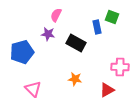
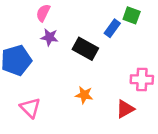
pink semicircle: (56, 15) -> (43, 13), moved
blue rectangle: (97, 27) -> (112, 28), turned 48

